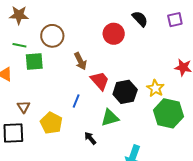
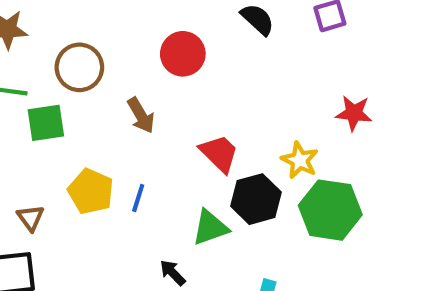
red circle: (114, 34) -> (183, 54), moved
red trapezoid: (100, 81) -> (219, 153), moved
black hexagon: (125, 92) -> (256, 199), moved
yellow pentagon: (51, 123) -> (91, 191), moved

